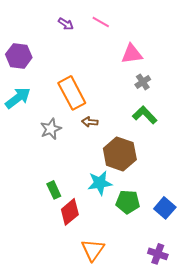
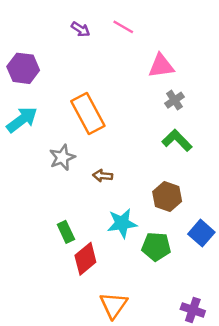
brown arrow: (90, 122) -> (103, 176), moved
brown hexagon: (120, 154) -> (167, 196), moved, size x0.7
blue square: (165, 208) -> (201, 233), moved

